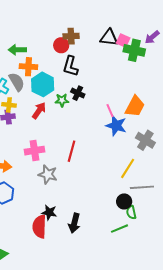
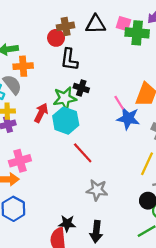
black triangle: (109, 38) -> (96, 24), moved
cyan hexagon: (43, 84) -> (66, 121), moved
green star: (62, 100) -> (65, 98), size x1.5
pink cross: (34, 151) -> (20, 161), moved
red line: (71, 151) -> (83, 153), turned -50
gray star: (48, 174) -> (97, 190), moved

